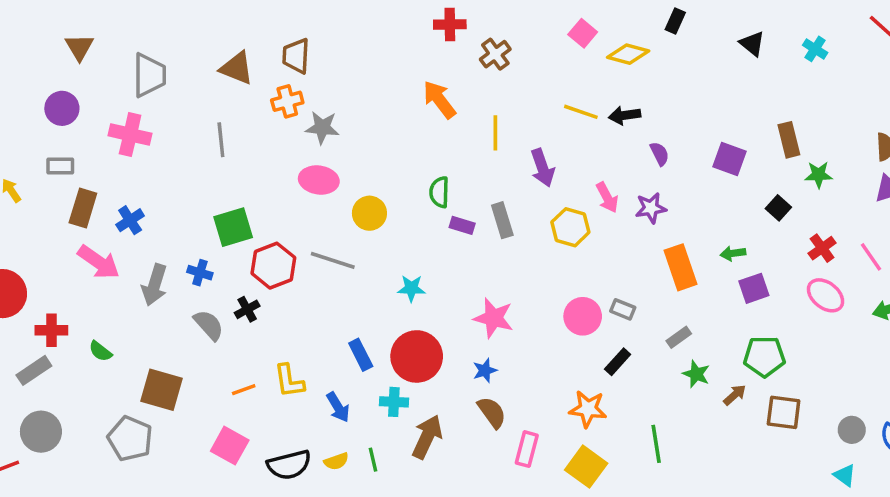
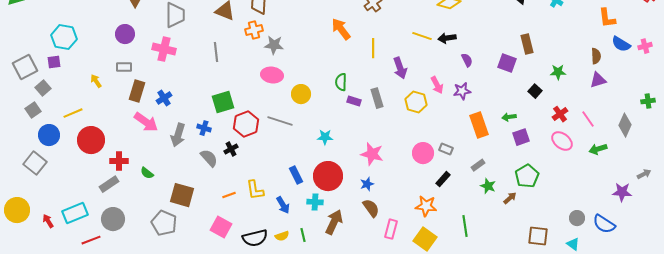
brown rectangle: (789, 140) -> (527, 44), moved
green pentagon: (764, 356) -> (527, 176), turned -30
brown square: (784, 412) -> (538, 236), moved

